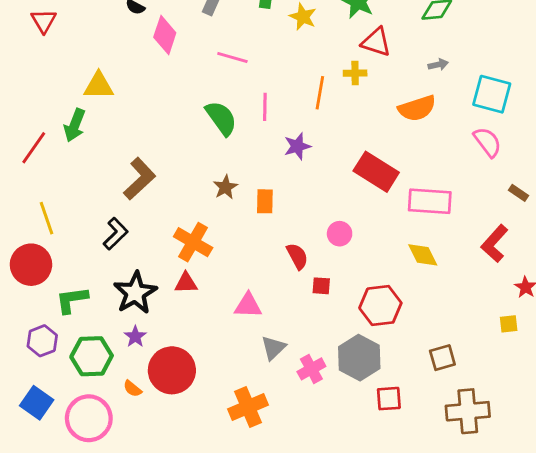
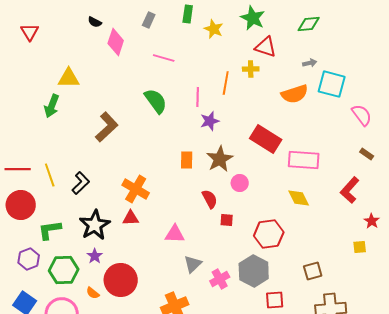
cyan square: (492, 94) -> (332, 84), moved
pink line: (265, 107) -> (198, 97), moved
pink semicircle: (488, 142) -> (362, 115), moved
red line: (34, 148) -> (18, 169), moved, turned 55
brown L-shape: (139, 179) -> (107, 127), moved
brown star: (225, 187) -> (220, 159), moved, size x1.5
yellow line: (46, 218) -> (50, 175), moved

